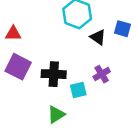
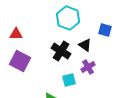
black triangle: (98, 37) -> (85, 45), moved
black cross: (54, 74) -> (61, 51), moved, turned 30

